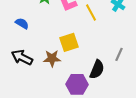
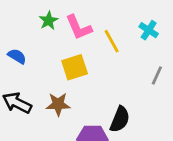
yellow square: (69, 42) -> (75, 67), moved
gray line: (119, 54) -> (157, 75), moved

